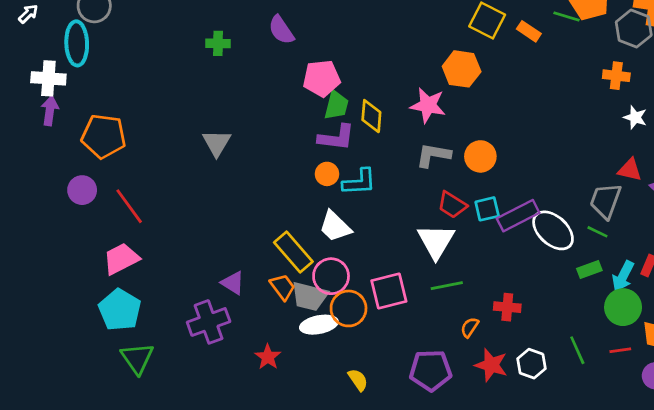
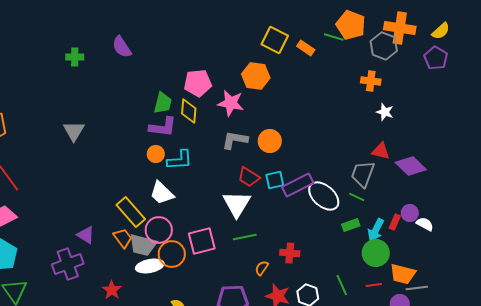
pink pentagon: (322, 78) -> (198, 83), moved

